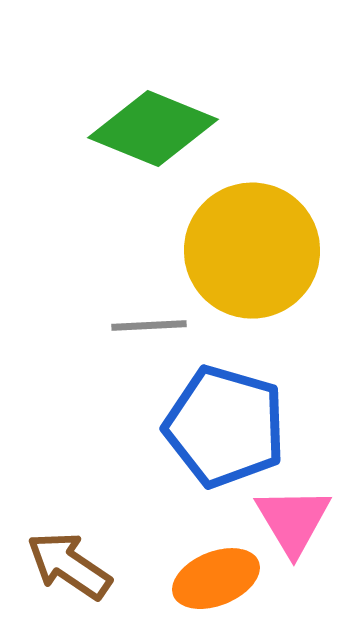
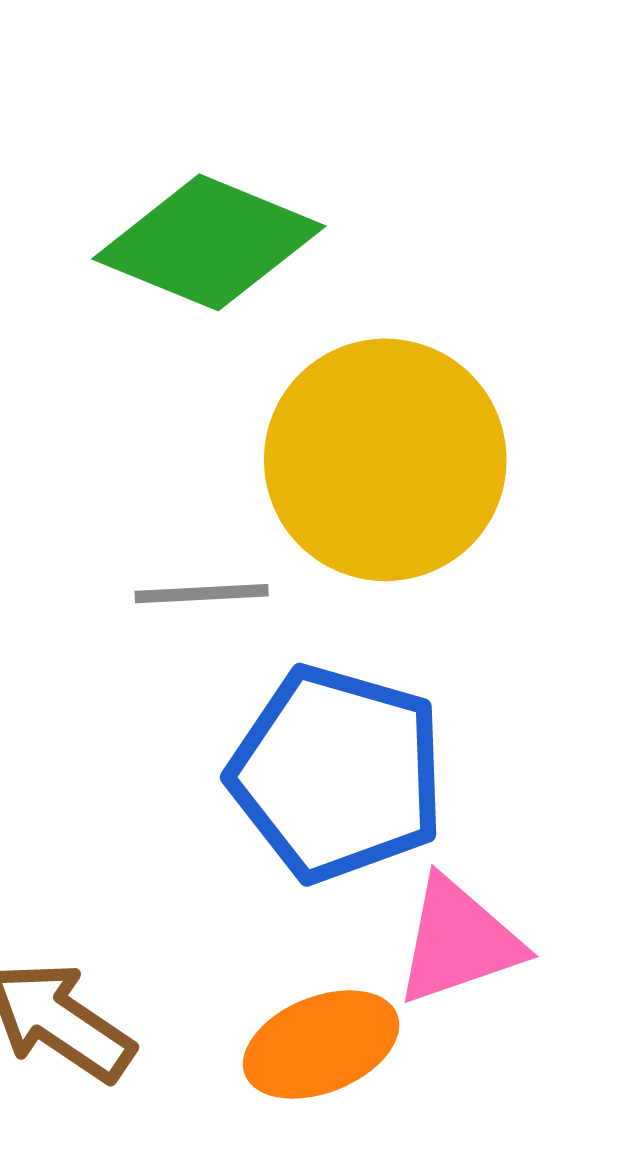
pink triangle: (293, 521) -> (458, 941), turned 42

